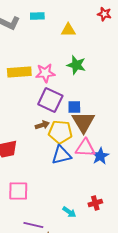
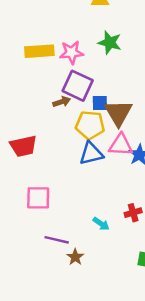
blue square: (74, 107) -> (100, 103), moved
brown arrow: (42, 125) -> (62, 102), moved

